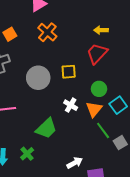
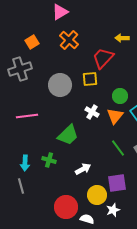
red trapezoid: (97, 53) -> (103, 58), moved
green line: (103, 130) -> (118, 148), moved
green cross: (27, 154) -> (49, 160), turned -32
white arrow: (75, 163) -> (83, 169), moved

